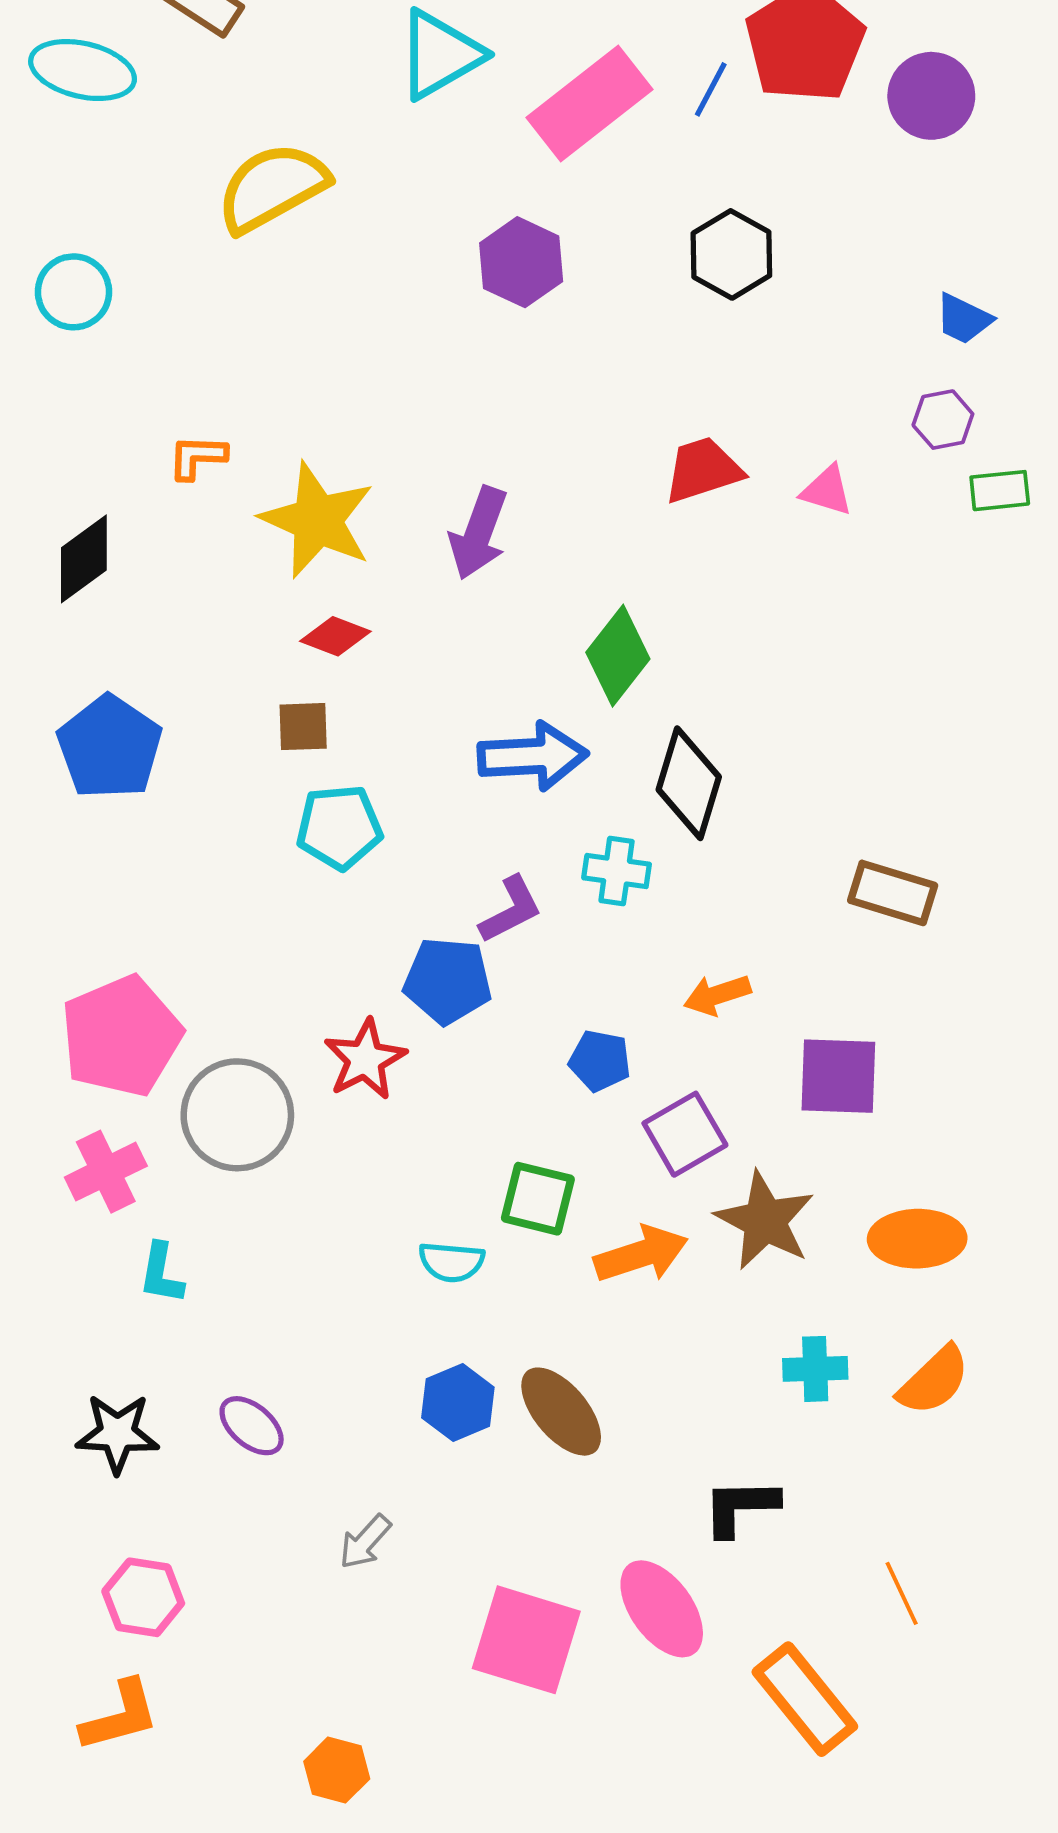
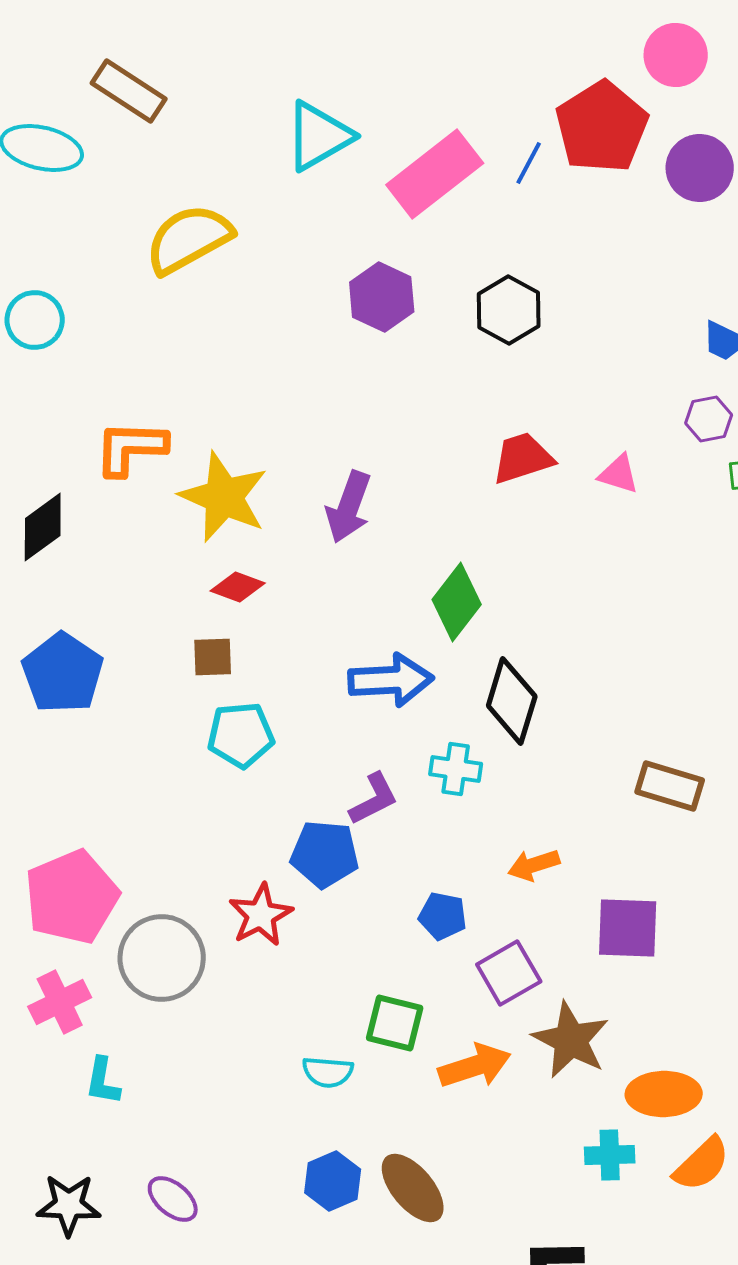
black hexagon: (731, 254) -> (509, 310), moved
orange L-shape: (197, 457) -> (131, 448), size x1.6
orange ellipse: (917, 1239) -> (664, 1094), moved

